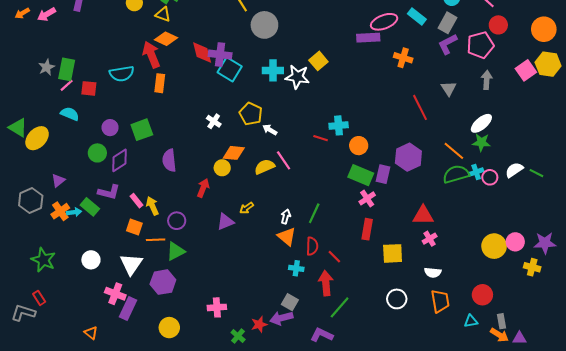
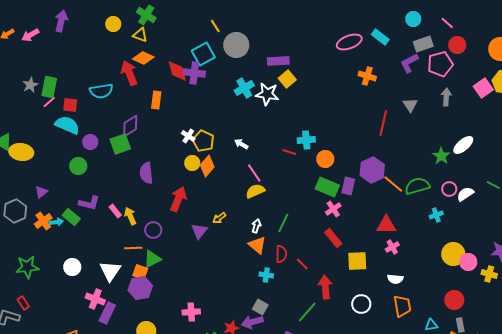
gray rectangle: (448, 23) -> (423, 44), moved, turned 42
purple rectangle: (368, 38) -> (278, 61), moved
cyan square: (230, 69) -> (203, 54), moved, turned 30
cyan cross: (273, 70) -> (244, 88), turned -30
orange rectangle: (160, 83) -> (156, 100), moved
red line: (420, 107) -> (383, 123), turned 40
cyan semicircle: (70, 114) -> (67, 125), moved, size x1.4
yellow pentagon: (251, 114) -> (203, 141), moved
white ellipse: (481, 123) -> (463, 145), moved
yellow ellipse: (37, 138) -> (21, 152), turned 55
green star: (481, 142) -> (441, 156), turned 30
orange line: (454, 151) -> (393, 184), moved
orange diamond: (234, 153) -> (207, 166), turned -55
purple diamond: (120, 160) -> (130, 126), moved
yellow semicircle: (264, 167) -> (255, 191), moved
yellow circle: (222, 168) -> (192, 163), moved
white semicircle: (514, 170) -> (465, 194), moved
cyan cross: (476, 172) -> (436, 215), moved
red arrow: (203, 188) -> (178, 199), size x1.4
purple triangle: (225, 222) -> (199, 231), turned -30
orange square: (134, 227) -> (140, 272), moved
red rectangle: (367, 229) -> (333, 238), turned -48
pink circle: (515, 242) -> (468, 262), moved
green star: (43, 260) -> (27, 267), turned -30
red arrow: (326, 283) -> (325, 287), moved
red circle: (482, 295) -> (454, 300), moved

